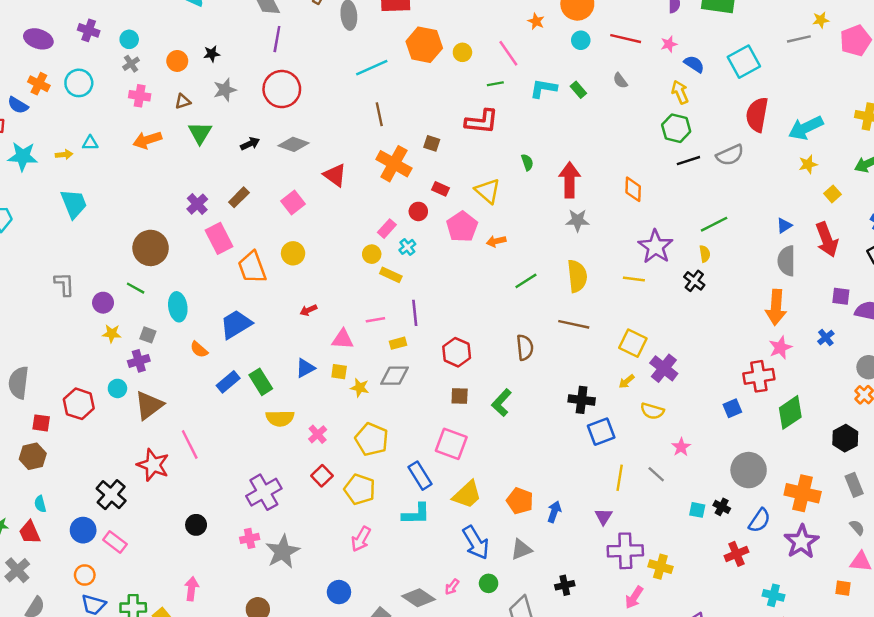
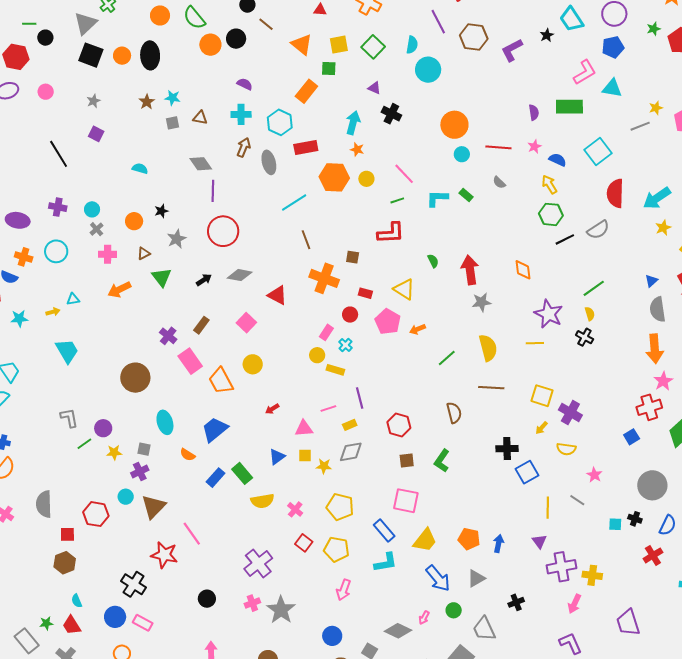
orange star: (536, 21) -> (357, 149), moved
cyan star: (23, 156) -> (19, 318), size x0.7
green line: (136, 288) -> (84, 444), moved, turned -56

